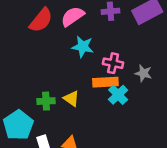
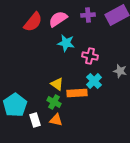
gray star: (143, 73) -> (120, 71), moved
orange rectangle: (105, 82) -> (77, 93), moved
green cross: (46, 101) -> (54, 102), moved, turned 32

